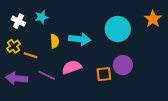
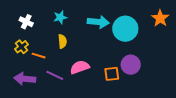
cyan star: (42, 17) -> (60, 17), moved
cyan arrow: (80, 39) -> (98, 22), moved

